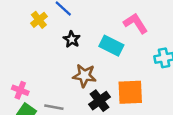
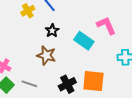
brown star: (84, 76) -> (46, 55), moved

